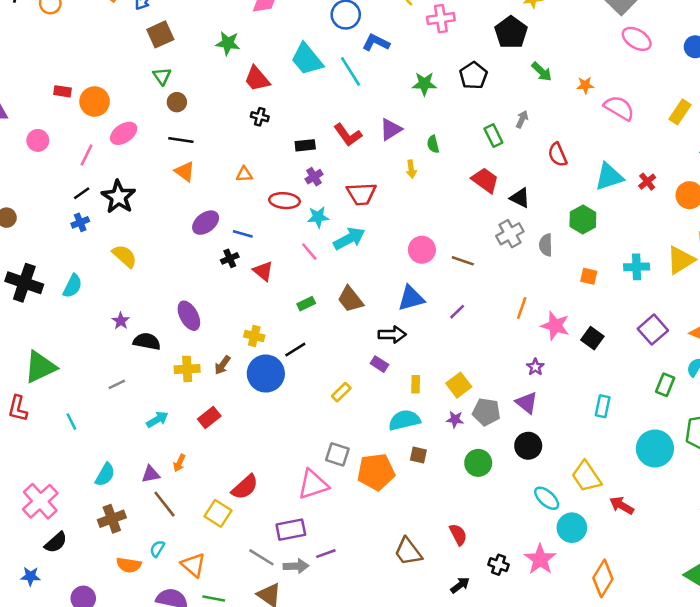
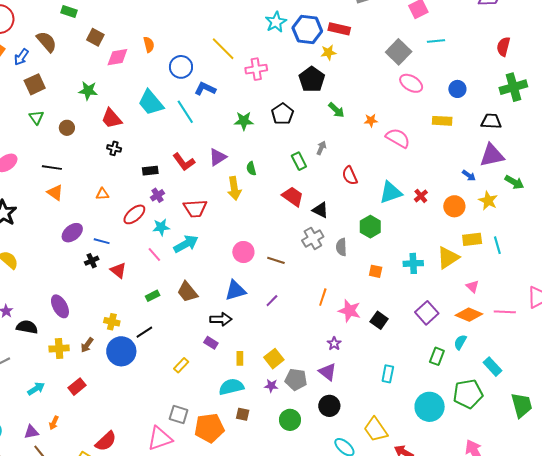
brown circle: (177, 102) -> (67, 128), moved
yellow rectangle: (680, 112) -> (442, 121), moved, turned 60
yellow arrow: (411, 169) -> (234, 188), size x1.6
red ellipse: (285, 201) -> (134, 214), turned -45

